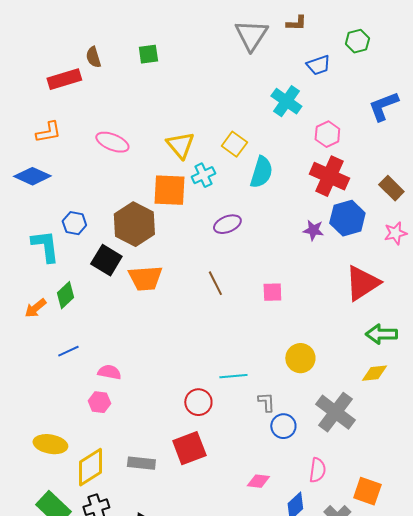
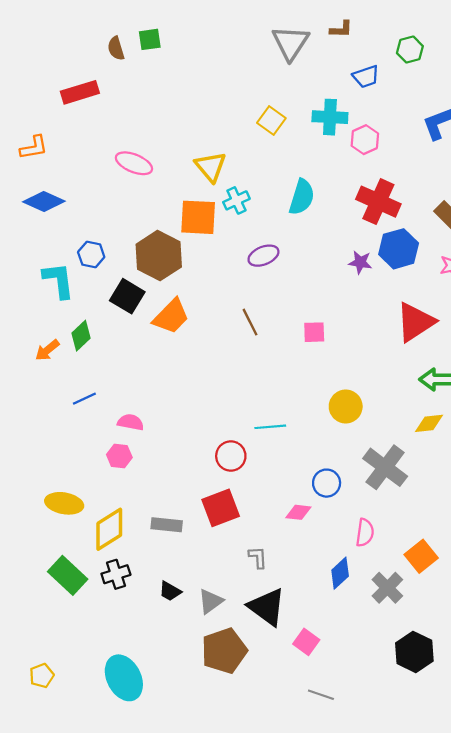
green square: (148, 54) -> (150, 39), moved
brown semicircle: (93, 57) -> (116, 48), moved
cyan cross: (286, 101) -> (330, 117), turned -32
orange L-shape: (48, 132) -> (34, 148), moved
pink hexagon: (327, 134) -> (365, 140), moved
yellow square: (234, 144) -> (271, 120), moved
orange trapezoid: (145, 278) -> (171, 316), turned -42
gray L-shape: (266, 402) -> (258, 557), moved
pink diamond: (258, 481) -> (298, 512), moved
orange square: (367, 491) -> (421, 556), turned 32

